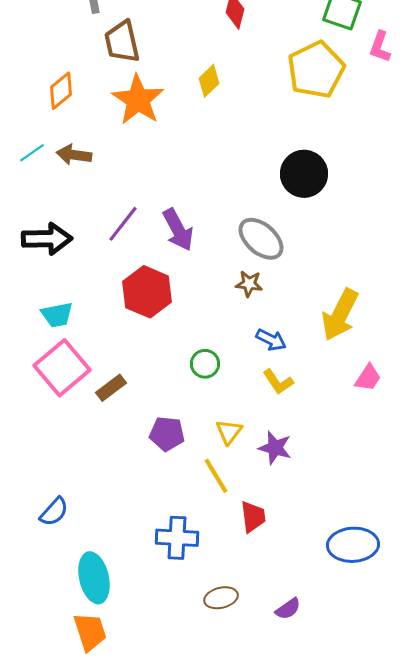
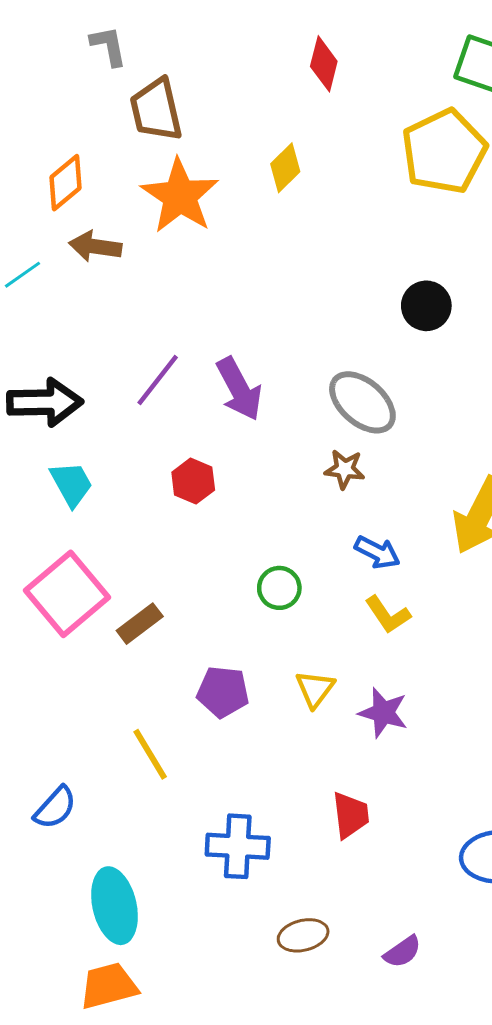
brown arrow: (74, 155) -> (95, 246), moved
black circle: (304, 174) -> (426, 306), size x0.7
red hexagon: (147, 292) -> (193, 481), size x0.6
cyan trapezoid: (57, 315) -> (71, 484), moved, turned -108
yellow line: (216, 476) -> (150, 754), moved
orange trapezoid: (90, 632) -> (109, 986), turned -87

